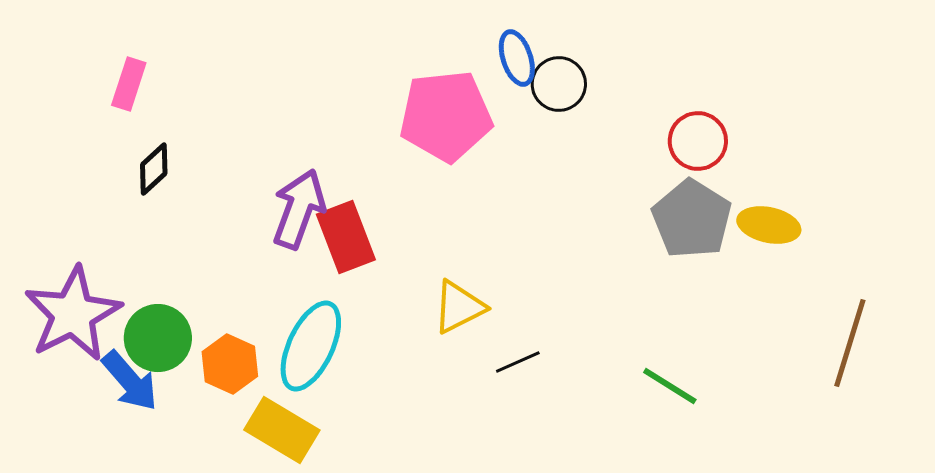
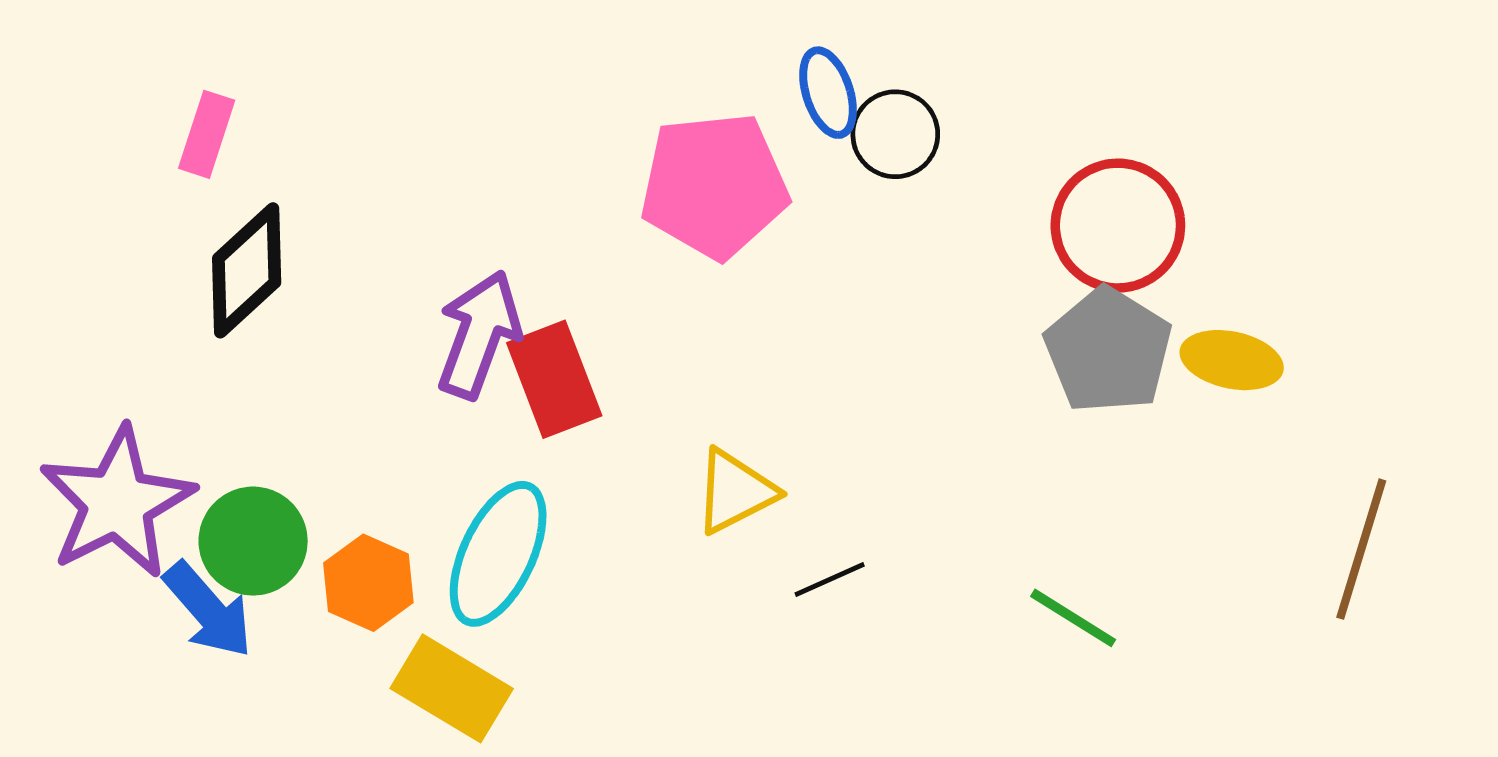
red circle: (698, 141) -> (1118, 226), size x1.4
black diamond: (154, 169) -> (247, 270), size x1.6

